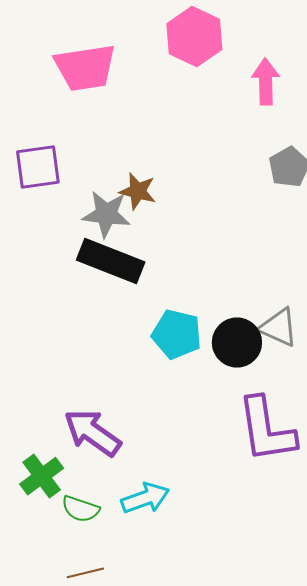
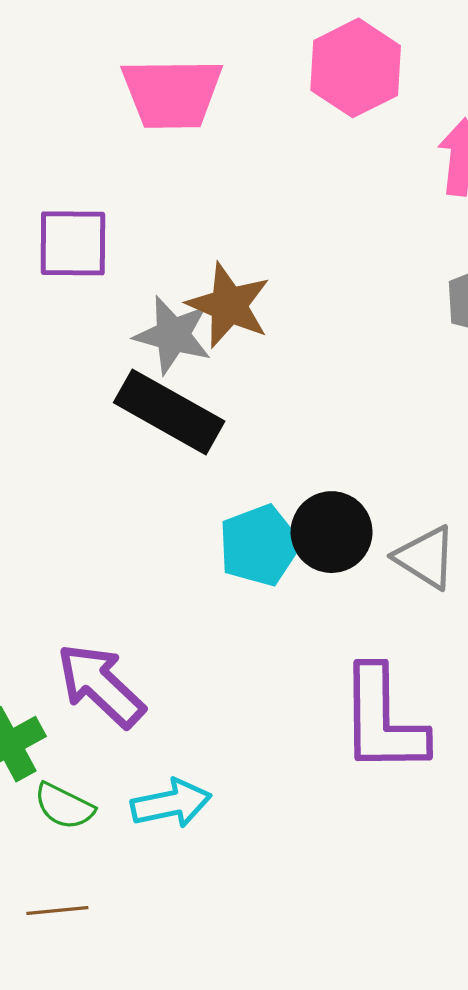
brown star: (138, 191) -> (229, 305), size x1.4
cyan pentagon: (177, 334) -> (259, 545), turned 30
black circle: (237, 343) -> (332, 532), moved

